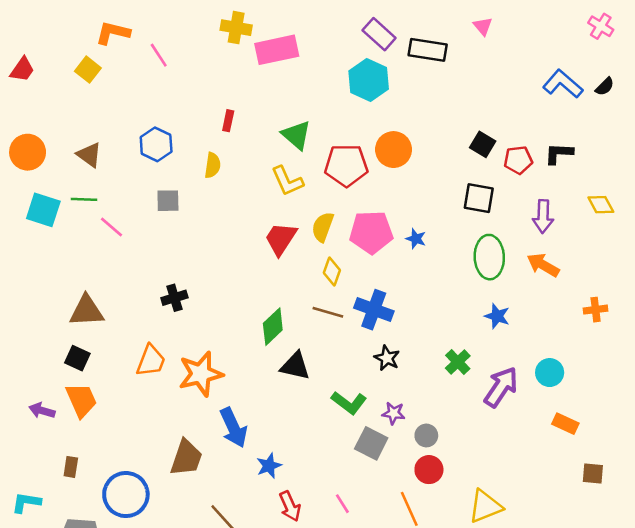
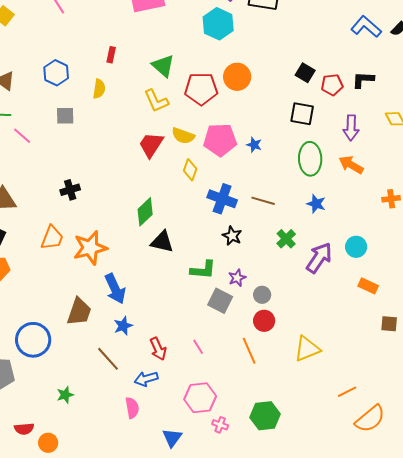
yellow semicircle: (323, 227) -> (183, 136), turned -90
brown line: (328, 312) -> (263, 201), moved
green L-shape: (349, 403) -> (203, 270), turned -32
purple star: (394, 413) -> (237, 278), turned -30
blue star: (269, 466) -> (123, 326), moved

